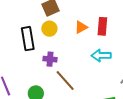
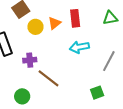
yellow circle: (49, 29) -> (35, 27), moved

